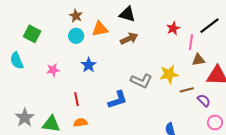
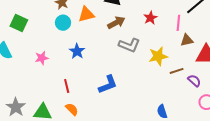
red star: (173, 28) -> (150, 18), moved
gray L-shape: (141, 81) -> (129, 45), moved
orange semicircle: (80, 123) -> (72, 109), turned 56

